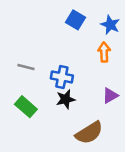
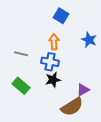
blue star: (110, 25) -> (89, 40), moved
orange arrow: (104, 52) -> (54, 42), moved
purple triangle: (110, 96) -> (83, 90), moved

